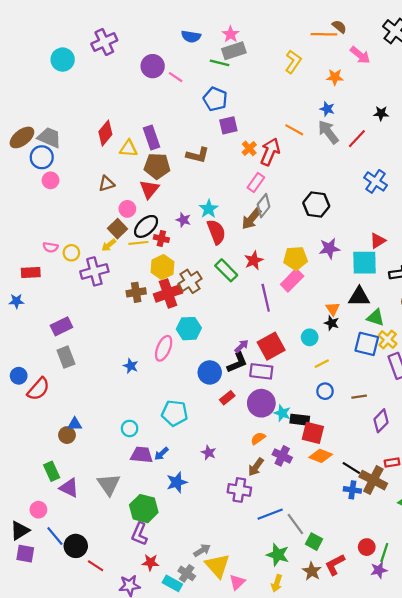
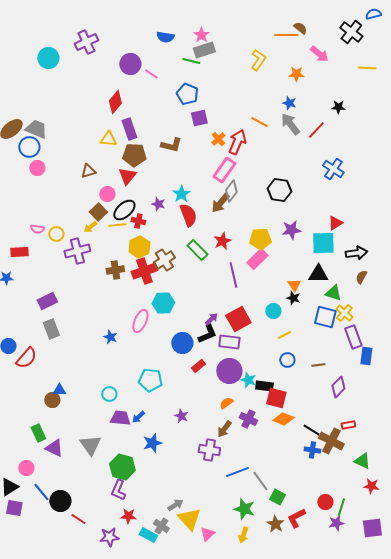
red diamond: (105, 133) -> (115, 102), moved
pink rectangle: (256, 183) -> (224, 170), size x1.4

